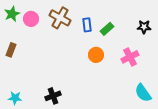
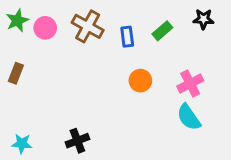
black star: (144, 27) -> (203, 19), moved
green rectangle: (107, 29) -> (162, 31), moved
cyan semicircle: (143, 93) -> (189, 117), moved

